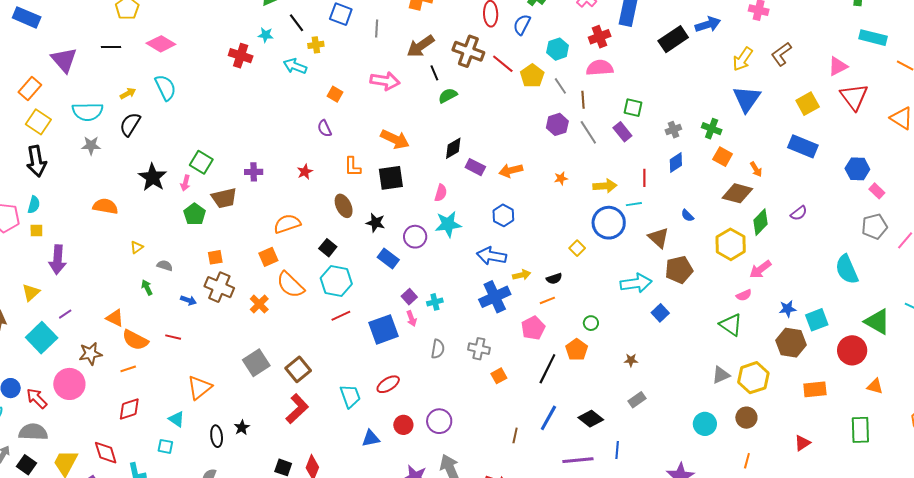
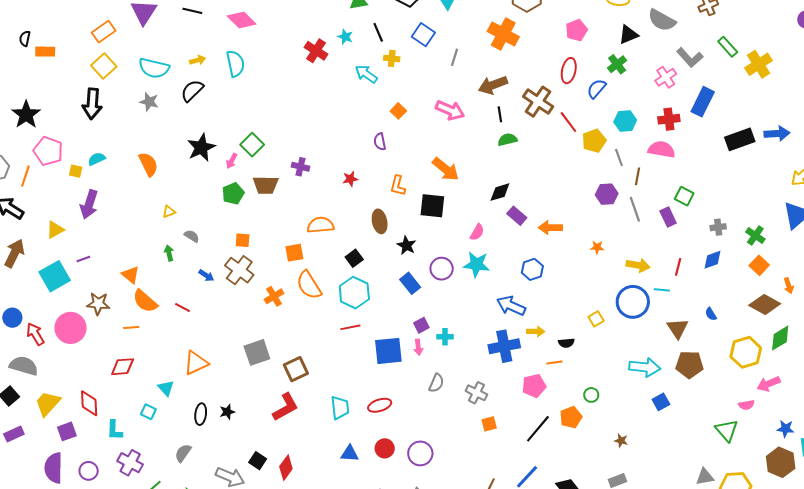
cyan semicircle: (34, 205) -> (97, 159), moved, turned -144
orange semicircle: (105, 206) -> (148, 164), turned 40

